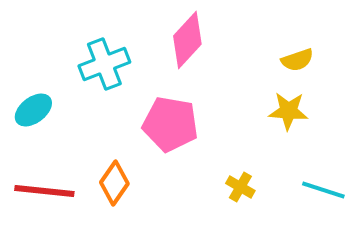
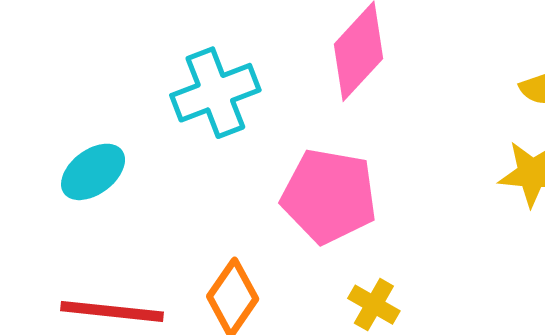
yellow cross: (240, 187) -> (374, 305), moved

